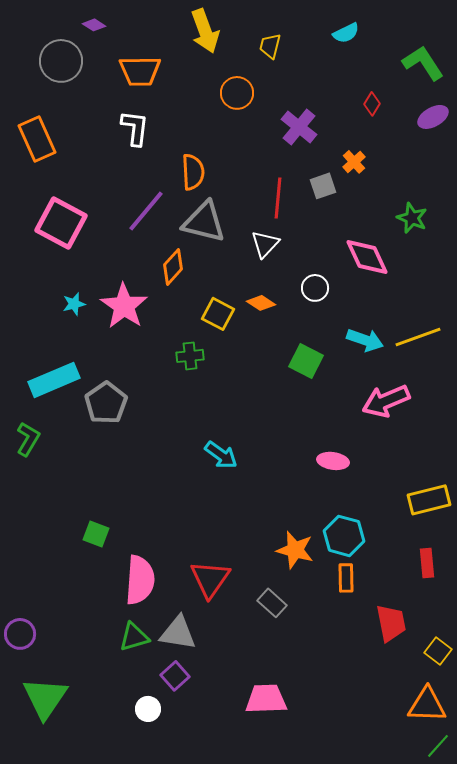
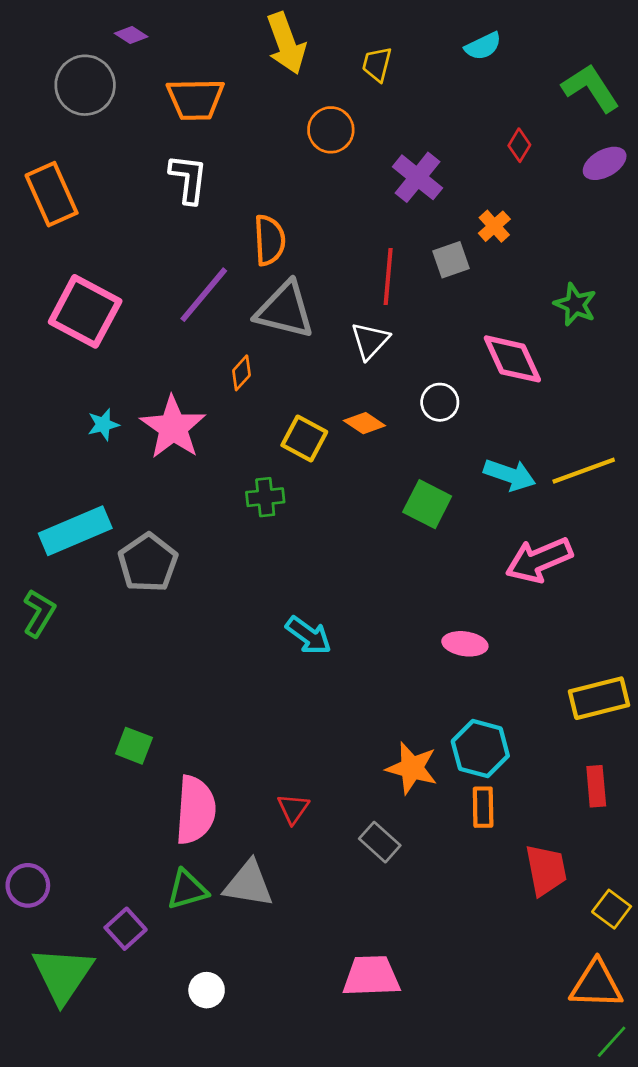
orange diamond: (173, 267) -> (241, 373), size x0.7
red triangle: (210, 579) -> (293, 809), size x0.6
purple square: (175, 676) -> (126, 929), moved

